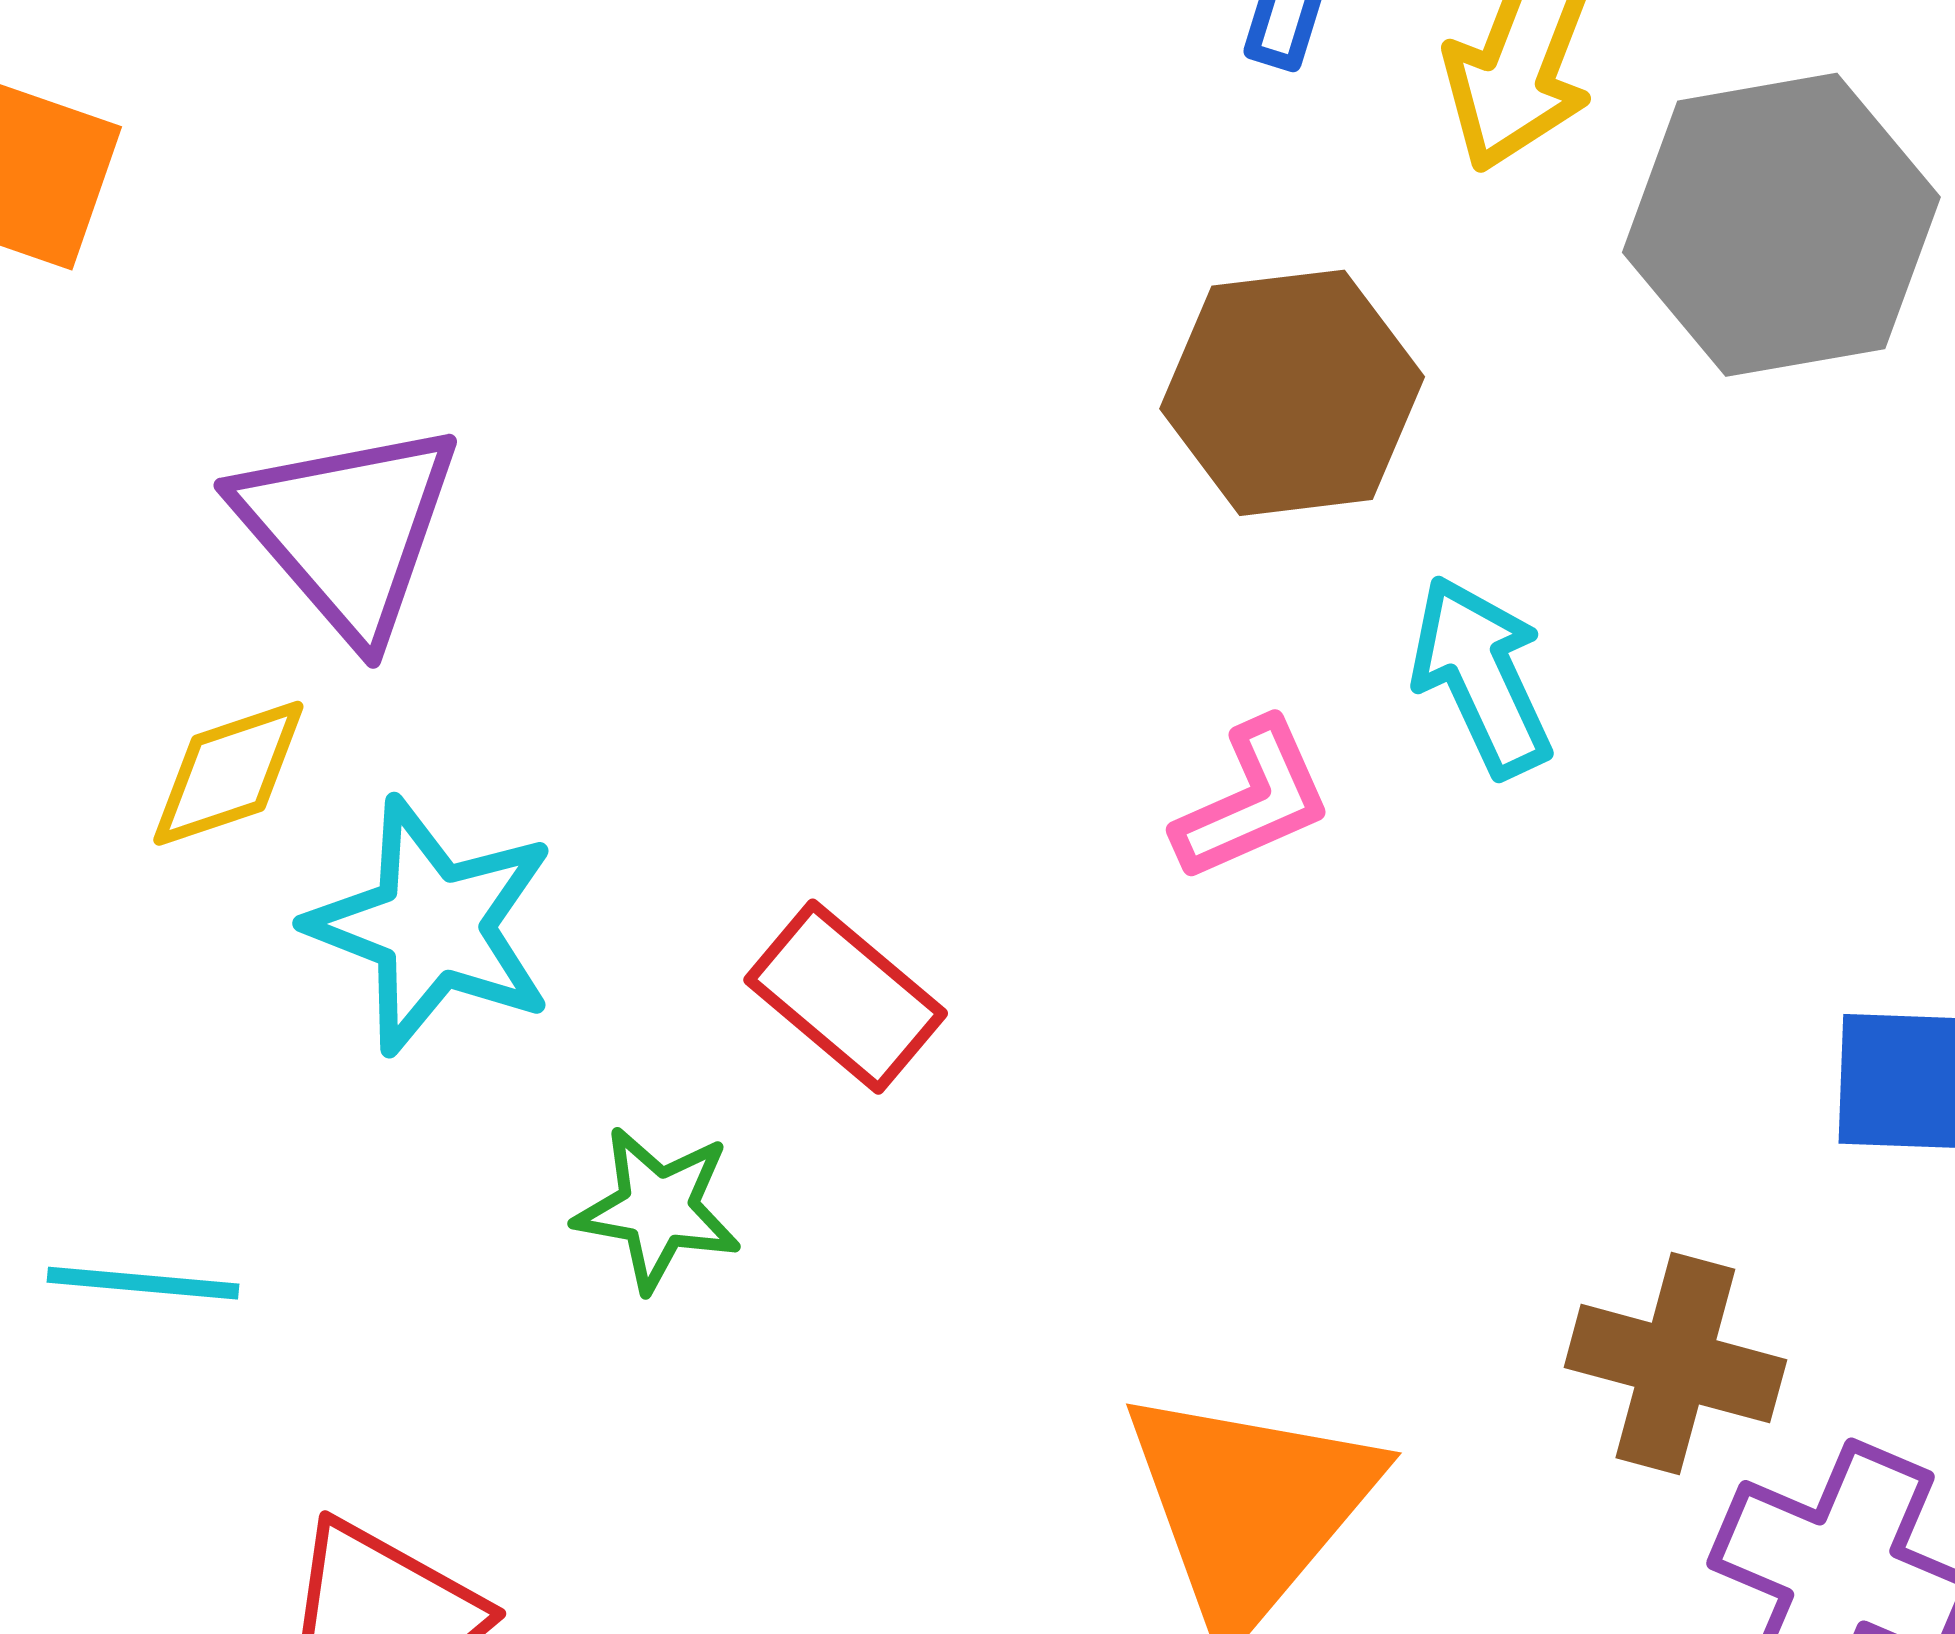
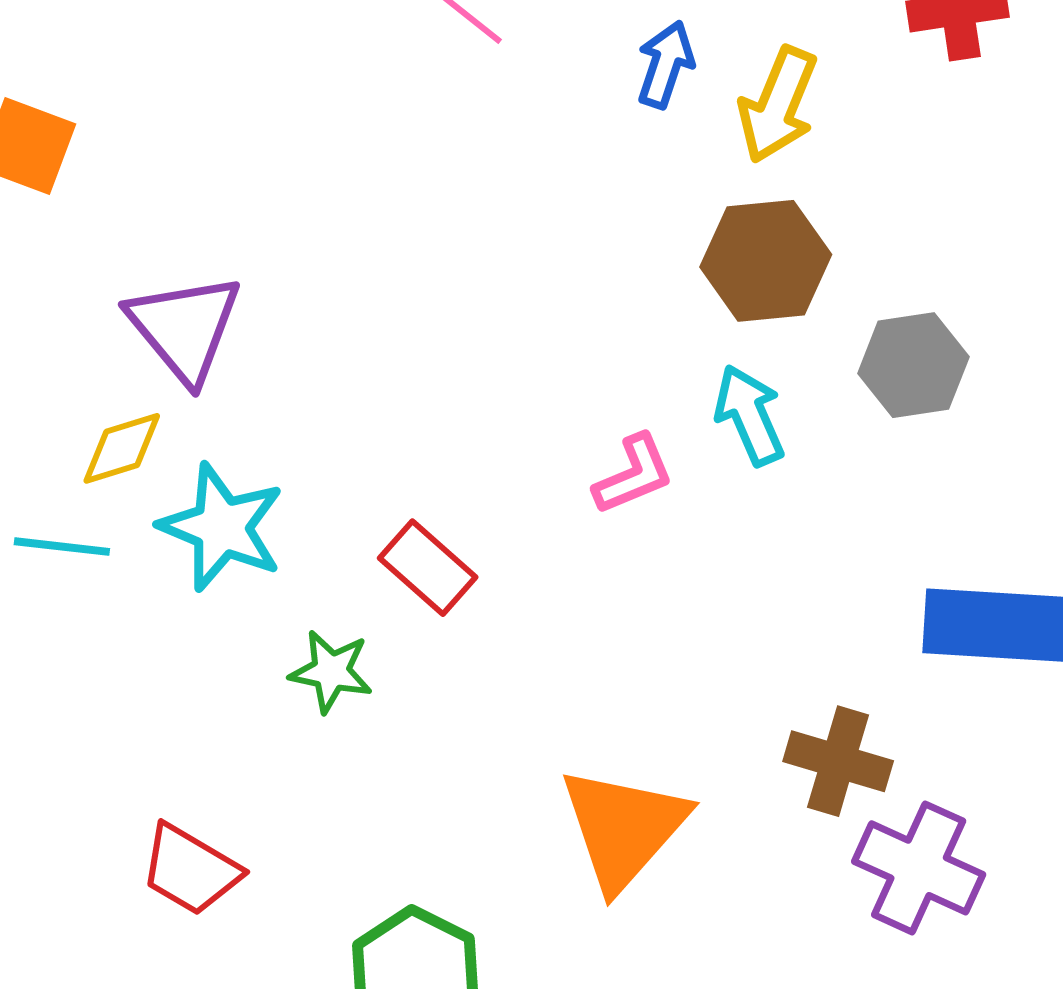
gray hexagon: (1781, 225) -> (913, 365), moved, size x0.7
brown hexagon: (1292, 393) -> (766, 261), moved
cyan line: (143, 1283) -> (62, 547), moved

